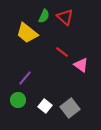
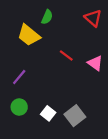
red triangle: (65, 17) -> (93, 18), moved
pink triangle: (81, 65) -> (95, 63), moved
purple line: (25, 78) -> (19, 77), moved

